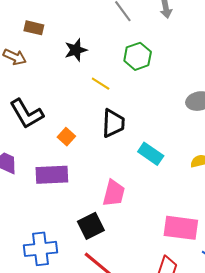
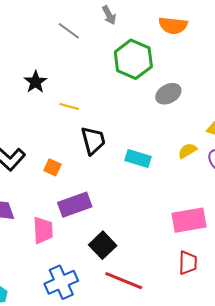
green hexagon: (138, 56) -> (133, 59), moved, size x1.4
purple rectangle: (52, 175) -> (75, 205), moved
pink trapezoid: (114, 193) -> (43, 230), moved

